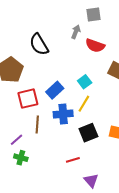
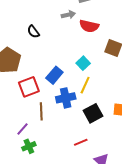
gray arrow: (76, 32) -> (68, 15), turned 64
black semicircle: (39, 44) -> (33, 32), size x0.6
green cross: (21, 158) -> (29, 146), turned -32

